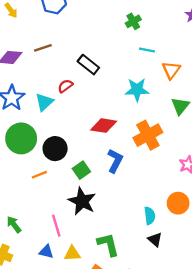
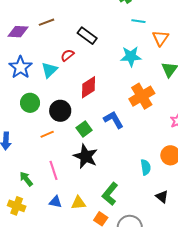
red diamond: (104, 126) -> (89, 87), moved, turned -40
green circle: (21, 138) -> (30, 103), size x0.7
blue L-shape: (115, 161) -> (114, 120), turned -55
pink line: (56, 226) -> (53, 170), moved
black triangle: (155, 240) -> (162, 197), moved
green L-shape: (108, 245) -> (110, 194), turned -125

